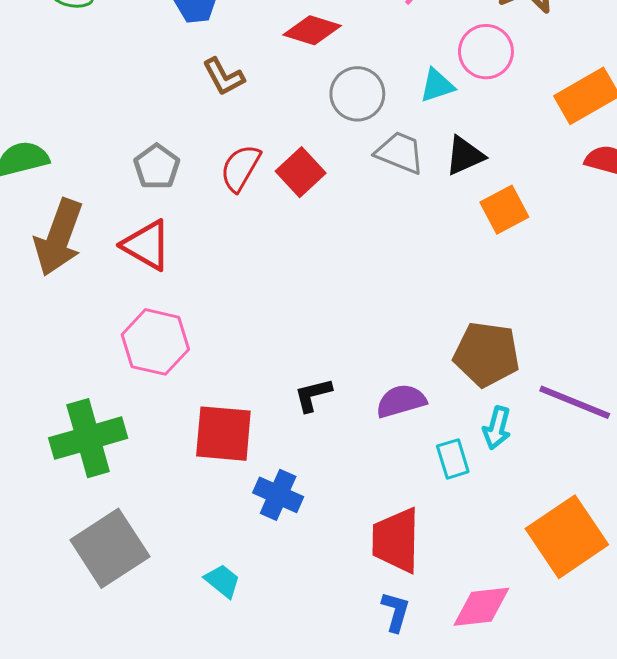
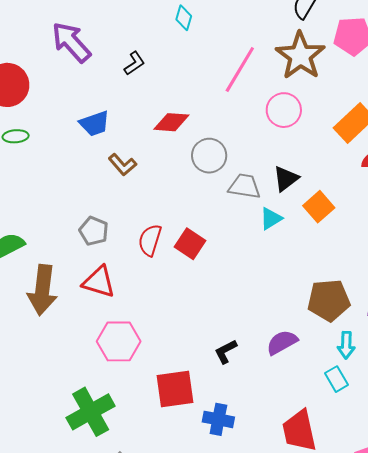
cyan triangle: (437, 85) -> (271, 218), moved
red semicircle: (240, 168) -> (150, 240), moved
red square: (301, 172) -> (190, 244), moved
cyan rectangle: (453, 459) -> (337, 379), moved

